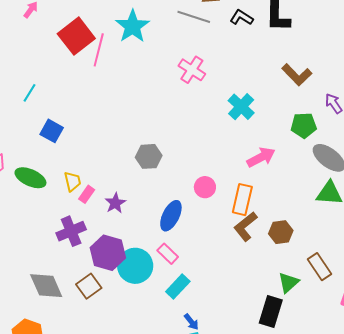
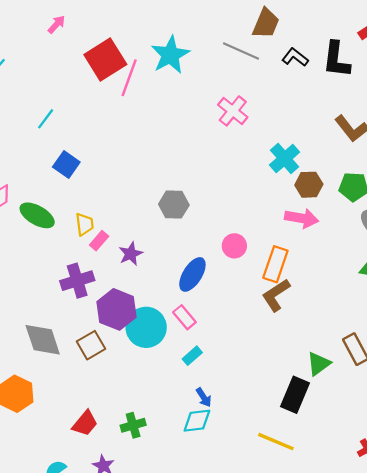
pink arrow: (261, 157) -> (302, 218), turned 32
brown hexagon: (281, 232) -> (309, 185), moved
cyan rectangle: (178, 286) -> (192, 356), size x0.7

